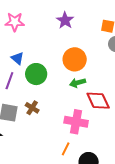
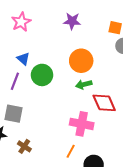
purple star: (65, 20) -> (72, 21), turned -30
pink star: (15, 22) -> (21, 22), turned -30
brown cross: (32, 108) -> (24, 146), moved

